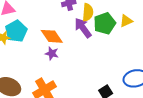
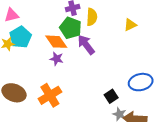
green pentagon: (105, 23) -> (71, 28), moved, turned -30
purple arrow: (83, 28) -> (86, 45), moved

